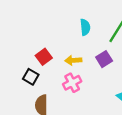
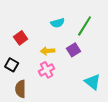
cyan semicircle: (85, 27) -> (58, 23), turned 80
red square: (44, 57) -> (21, 38), moved

